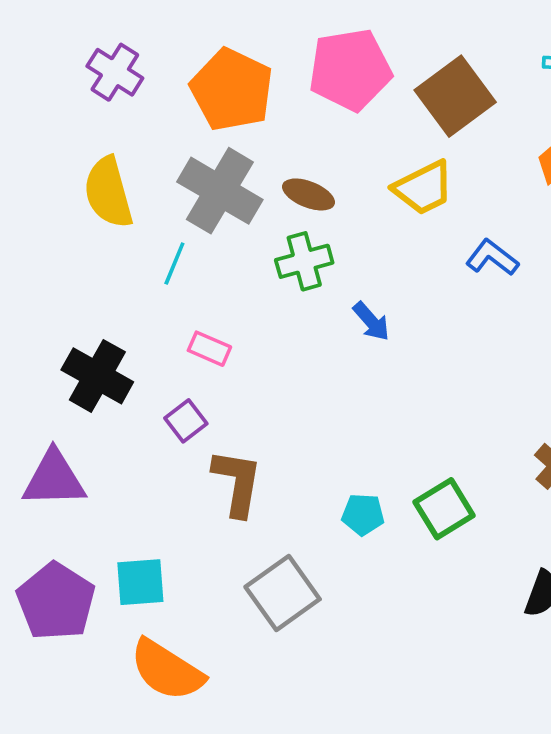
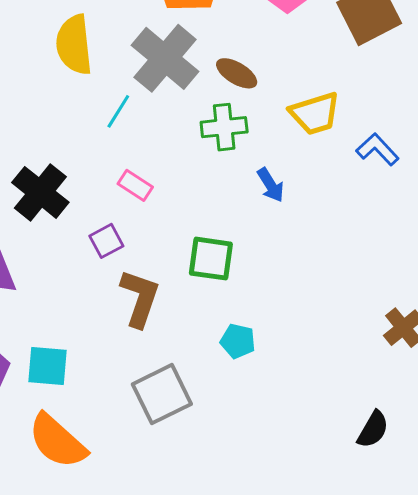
yellow trapezoid: (424, 188) -> (315, 113), moved
green square: (444, 509) -> (211, 259), moved, turned 30

